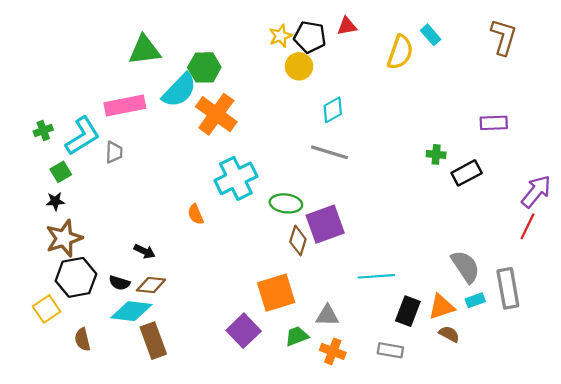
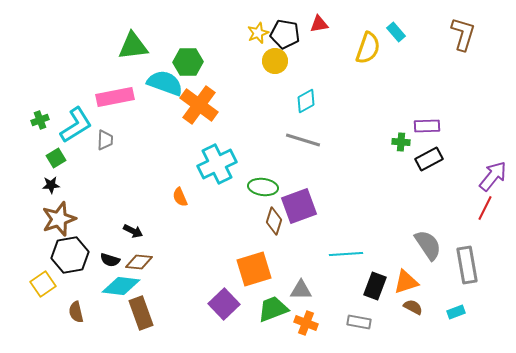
cyan semicircle: (179, 90) -> (165, 83), turned -114
purple rectangle: (494, 123) -> (427, 126), moved
cyan rectangle: (475, 300) -> (456, 312), moved
green trapezoid: (297, 336) -> (273, 309), size x1.4

